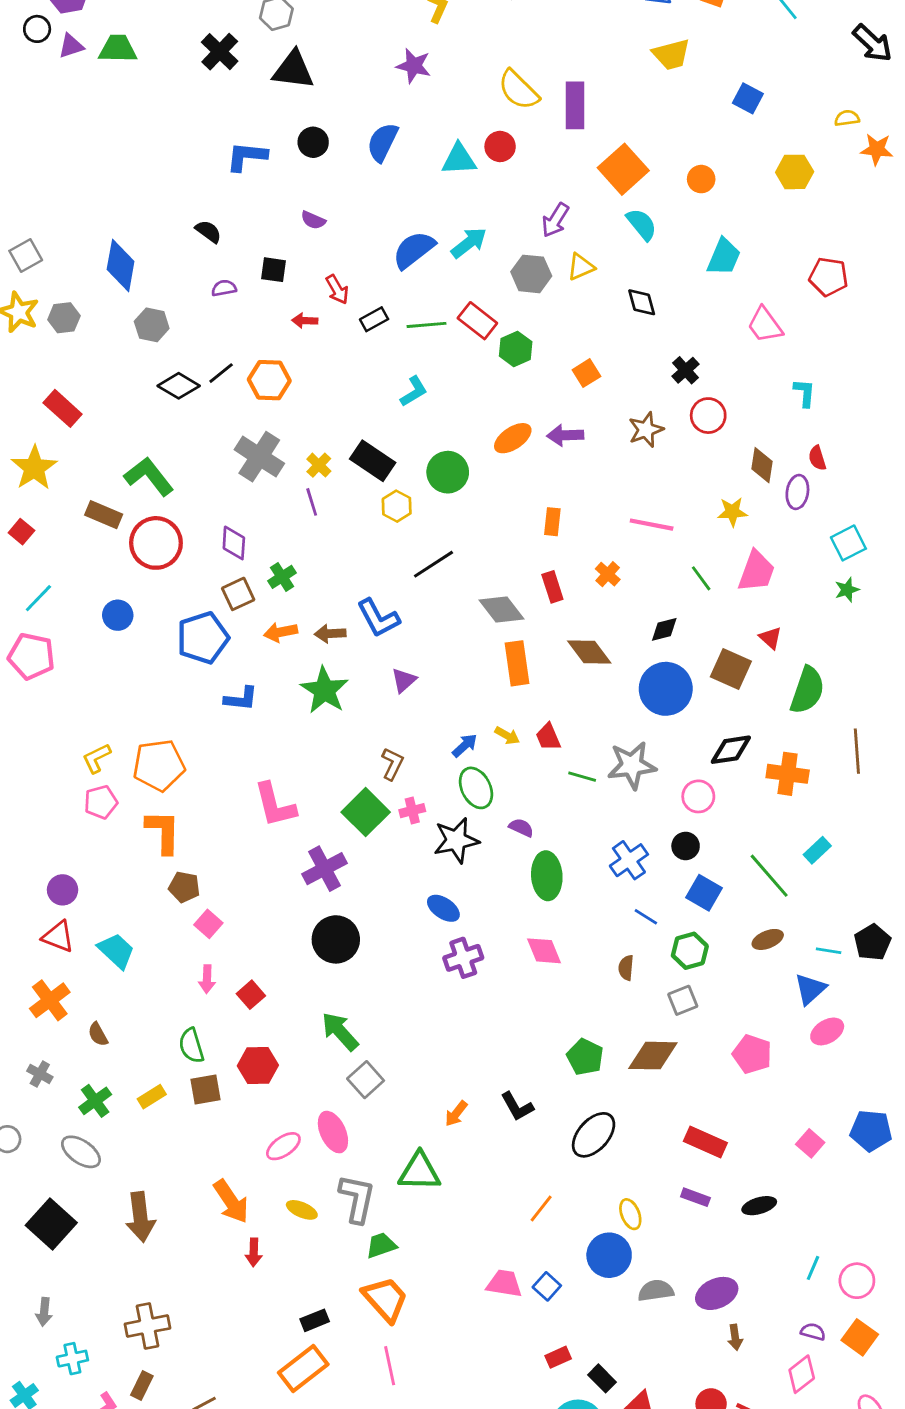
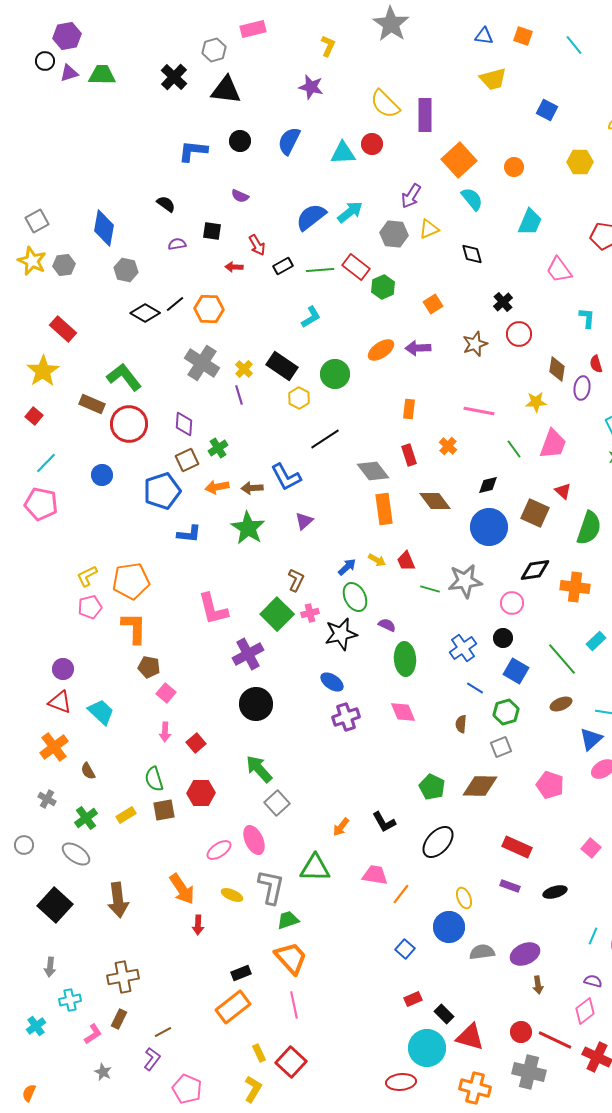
pink trapezoid: (504, 1284) -> (375, 875), moved

